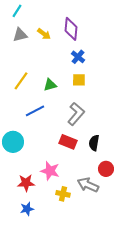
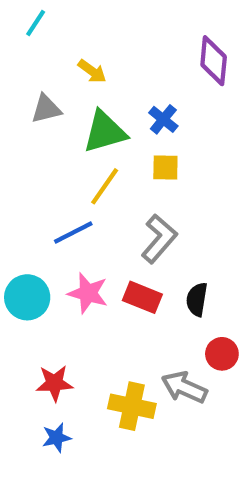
purple diamond: (71, 29) -> (214, 61), moved
gray triangle: (20, 35) -> (46, 109), moved
yellow line: (21, 81) -> (105, 186), moved
green triangle: (50, 85) -> (105, 132), moved, size x1.6
pink star: (50, 171) -> (88, 293), moved
yellow cross: (63, 194) -> (132, 406), size x1.5

